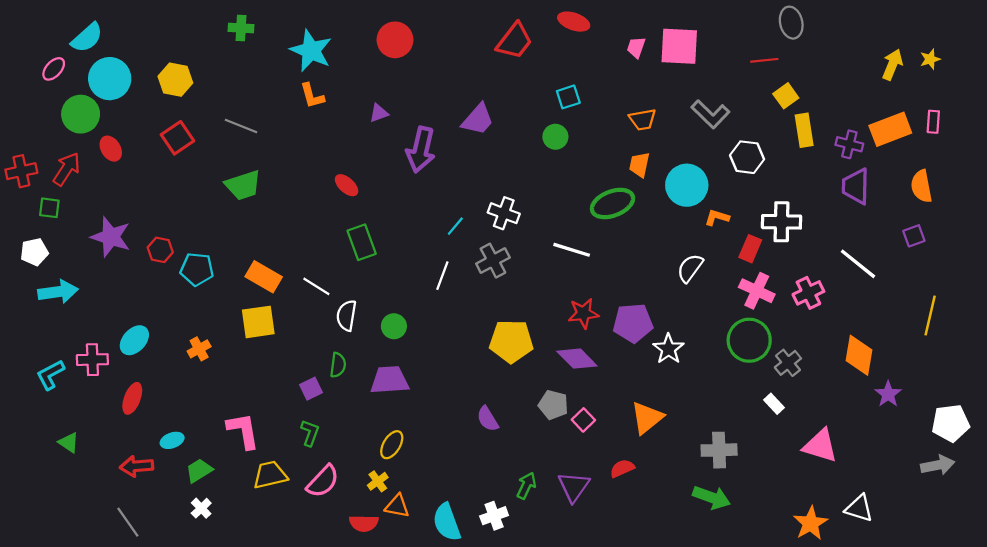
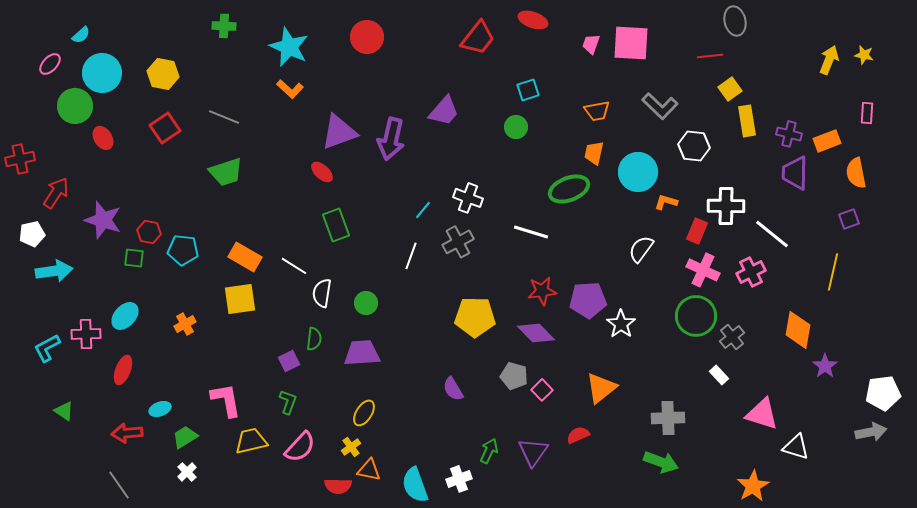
cyan semicircle: (87, 38) -> (81, 35), size x0.6
yellow star: (930, 59) -> (864, 55), turned 30
orange L-shape: (312, 96) -> (290, 89), turned -32
purple triangle: (379, 113) -> (339, 132), moved, size x2.0
orange rectangle: (890, 129) -> (827, 141), moved, size x0.7
red arrow: (67, 169) -> (56, 193), moved
green square: (49, 208) -> (134, 258), moved
white line: (858, 264) -> (772, 234), moved
yellow line: (930, 315) -> (833, 272), moved
white triangle: (859, 508) -> (796, 447), moved

